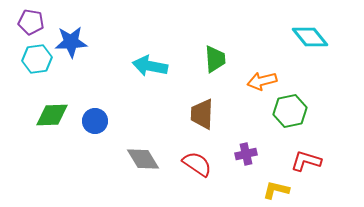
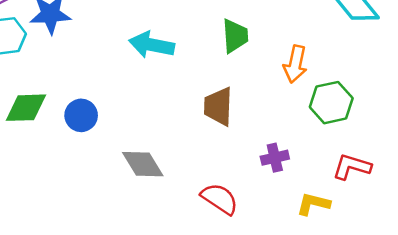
orange arrow: (262, 81) -> (295, 64), turned -64
red semicircle: (197, 164) -> (220, 199), moved

